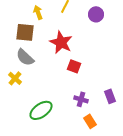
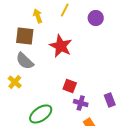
red square: (74, 66) -> (70, 86), moved

